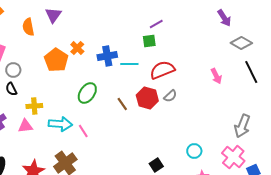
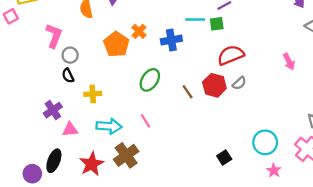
cyan line: (129, 64) -> (195, 20), moved
cyan arrow: (60, 124) -> (109, 126), moved
pink triangle: (25, 126) -> (70, 129), moved
cyan circle: (194, 151) -> (265, 142), size x1.5

